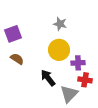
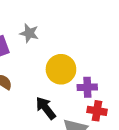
gray star: (60, 24) -> (29, 33), moved

